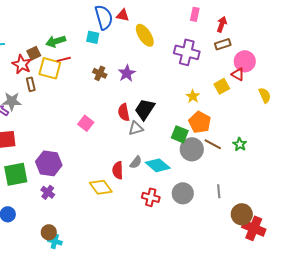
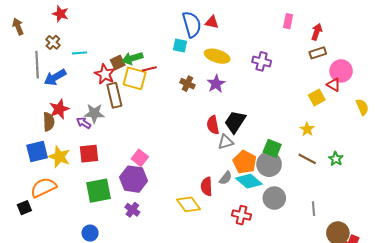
yellow ellipse: (145, 35) -> (217, 56), moved, turned -40
green arrow: (56, 41) -> (132, 58), moved
purple cross: (187, 52) -> (262, 61), moved, size x0.7
brown rectangle: (31, 84) -> (114, 95), size x1.6
yellow star: (193, 96) -> (307, 129), moved
orange pentagon: (200, 122) -> (245, 162), moved
pink square: (86, 123) -> (140, 158), moved
gray circle: (192, 149) -> (269, 164), moved
gray circle: (183, 193) -> (274, 198), moved

